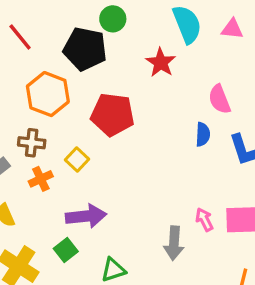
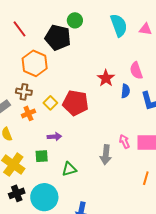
red star: (161, 63) -> (106, 78), moved
red pentagon: (113, 115) -> (76, 103), moved
purple arrow: (86, 216) -> (54, 137), size x0.6
green square: (66, 250) -> (42, 156), turned 32

